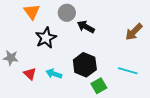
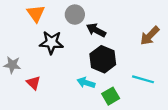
black star: (46, 38) -> (51, 42), turned 30
black hexagon: (85, 65) -> (103, 59), moved
cyan arrow: (54, 74) -> (86, 83), moved

